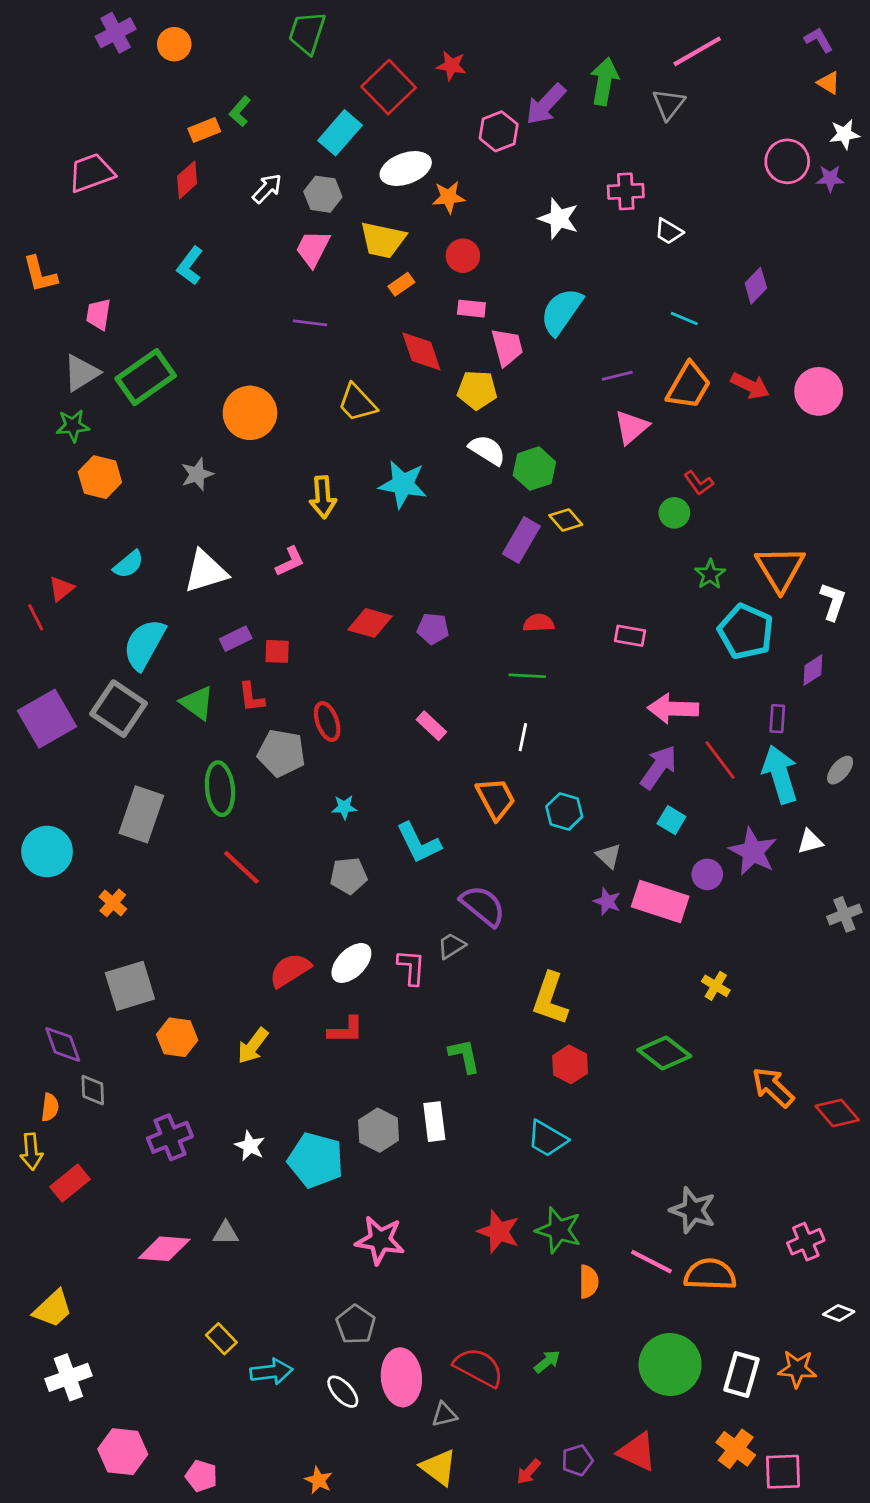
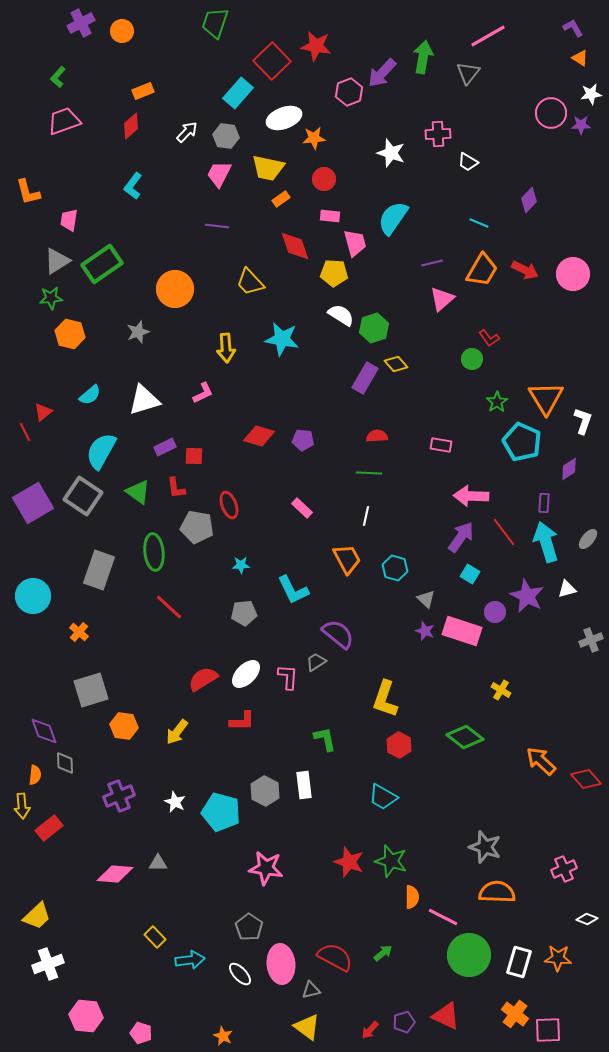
red star: (451, 66) -> (316, 46), size x1.4
green L-shape: (240, 111) -> (58, 77), moved
pink line: (651, 1262) -> (443, 917), moved

